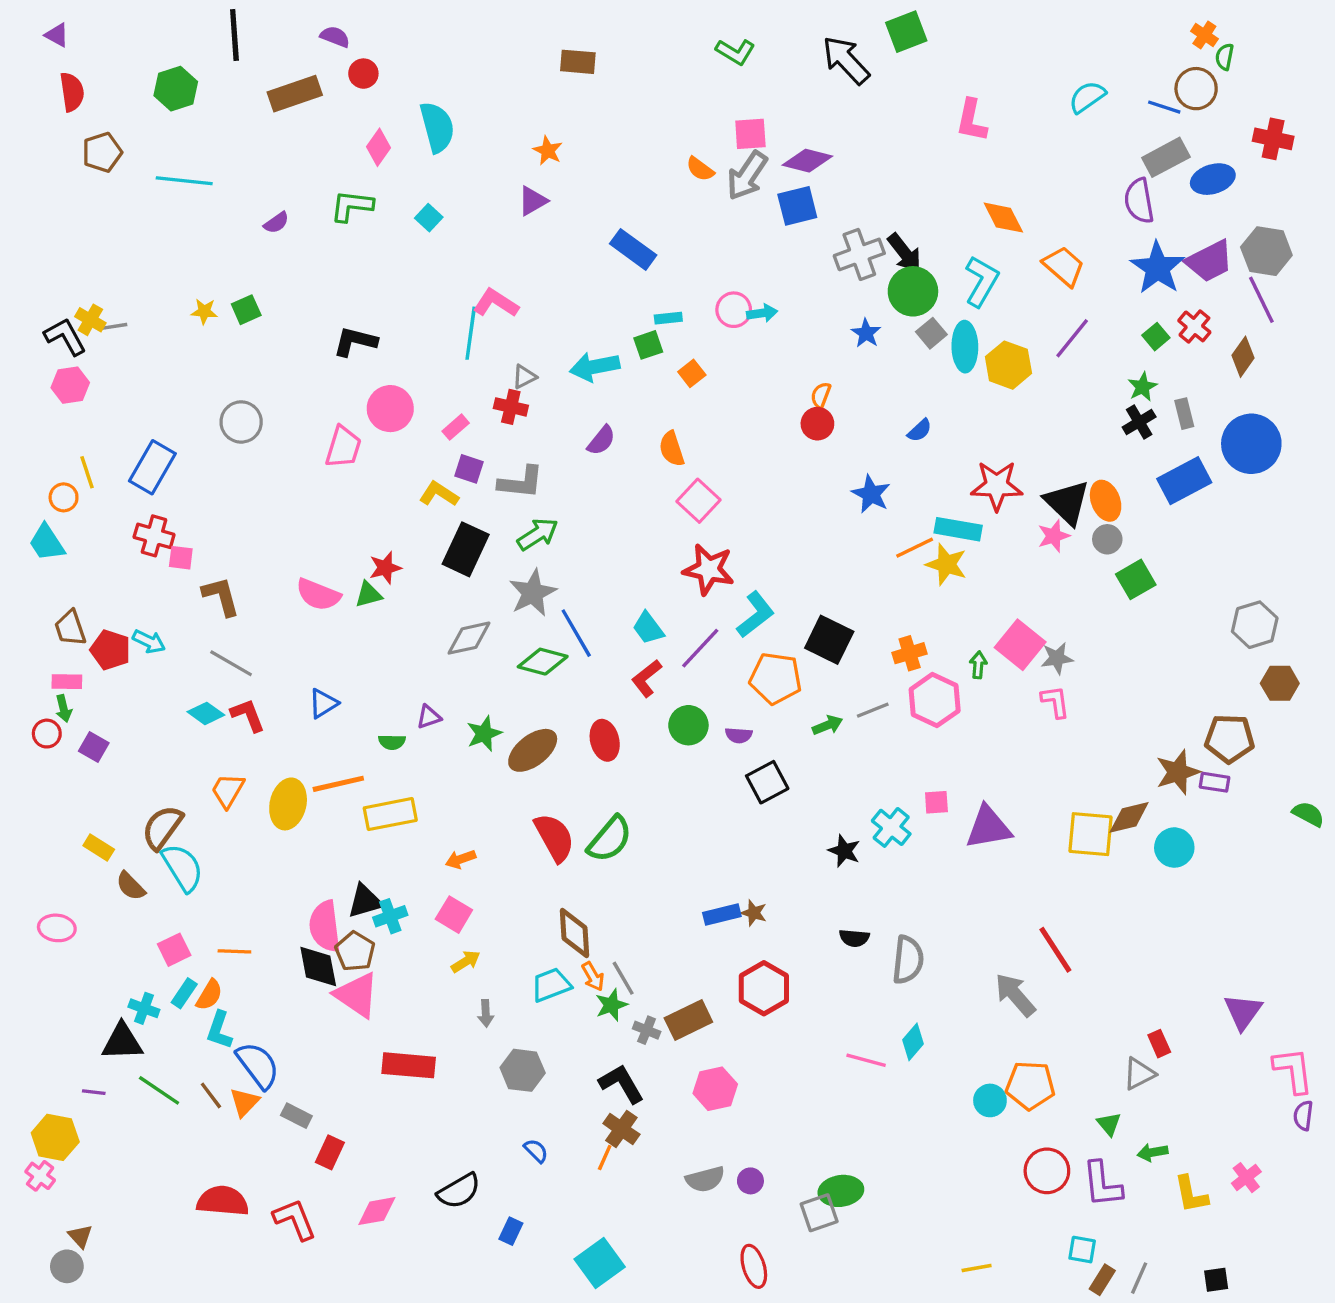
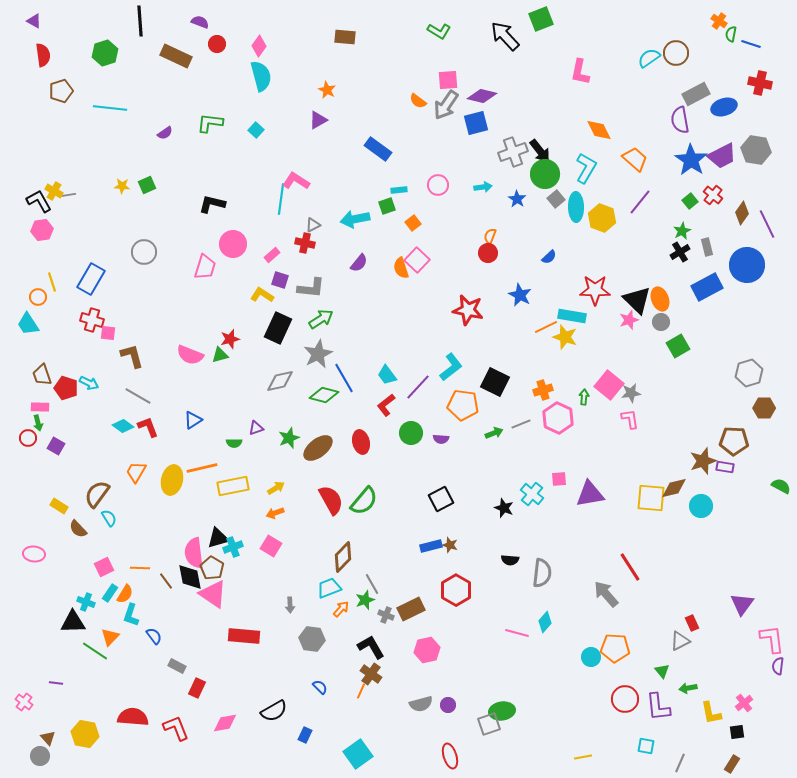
brown circle: (1196, 89) -> (676, 53), moved
brown rectangle: (295, 94) -> (176, 56), turned 44
blue line: (1164, 107) -> (751, 44), moved
pink diamond: (379, 147) -> (259, 46), moved
purple line: (1261, 300) -> (767, 224), moved
cyan arrow: (762, 313) -> (483, 187), moved
pink square: (698, 501) -> (417, 260), moved
red star: (709, 569) -> (468, 310), moved
black square: (767, 782) -> (441, 499), moved
cyan semicircle: (183, 868) -> (109, 518), size x0.6
brown diamond: (575, 933) -> (343, 557), turned 48
yellow arrow: (466, 961) -> (276, 488), moved
orange arrow: (593, 977) -> (341, 609), moved, turned -108
blue semicircle: (258, 1065) -> (154, 636), size x0.6
purple line: (94, 1092) -> (56, 683), moved
brown line: (211, 1095) -> (166, 581), moved
orange triangle: (244, 1102) -> (110, 637), moved
yellow hexagon: (55, 1137) -> (85, 734), moved
brown rectangle: (1102, 1280) -> (732, 764), moved
black square: (1216, 1280) -> (737, 732), moved

